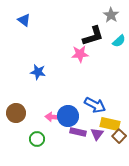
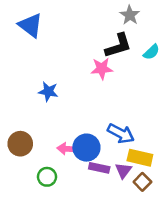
gray star: (111, 15) -> (130, 15), moved
blue triangle: (24, 20) -> (30, 25), size x1.5
brown square: (119, 136) -> (142, 182), moved

